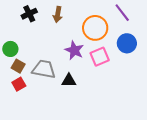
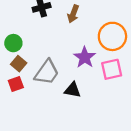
gray trapezoid: (44, 69) -> (47, 72), turned 105

